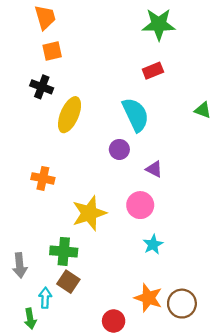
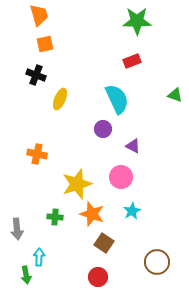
yellow ellipse: (70, 115) -> (60, 99), size x0.7
green cross: (64, 251) -> (55, 217), size x0.7
brown square: (68, 282) -> (104, 243), moved
orange star: (148, 298) -> (92, 214), moved

